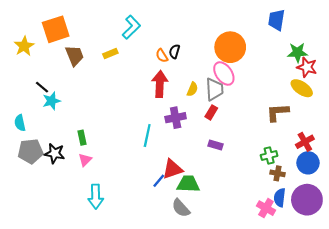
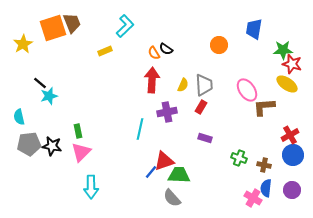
blue trapezoid: (276, 20) -> (254, 29), moved
orange circle: (230, 47) -> (219, 45), size x0.6
black semicircle: (174, 51) -> (166, 49), turned -72
brown trapezoid: (75, 56) -> (72, 23), moved
pink ellipse: (224, 73) -> (247, 90), moved
green cross: (269, 156) -> (239, 158), moved, turned 35
pink triangle: (85, 160) -> (81, 152), size x1.5
purple circle: (307, 200) -> (292, 190), size x0.6

